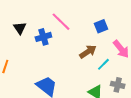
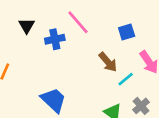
brown arrow: (88, 52) -> (108, 62), turned 78
gray cross: (118, 85) -> (141, 106), turned 32

